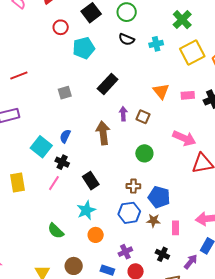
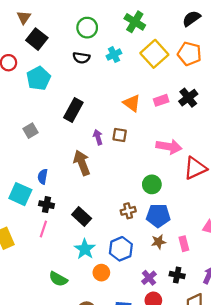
green circle: (127, 12) -> (87, 28), moved
green circle: (144, 153) -> (152, 184), moved
blue hexagon: (129, 213) -> (121, 249), moved
purple cross: (125, 252) -> (149, 278), moved

